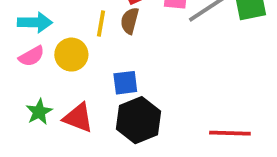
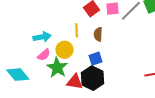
brown semicircle: (130, 21) -> (98, 34), moved
green star: (39, 112) -> (57, 68), moved, size x1.5
black hexagon: (139, 120) -> (92, 78), moved

